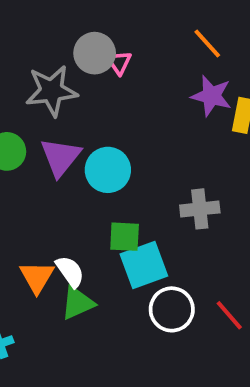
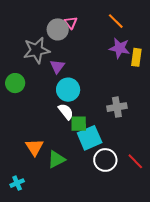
pink triangle: (119, 63) -> (71, 23), moved
purple triangle: (60, 157) -> (57, 66), moved, size x0.7
white semicircle: (70, 272) -> (66, 112), moved

